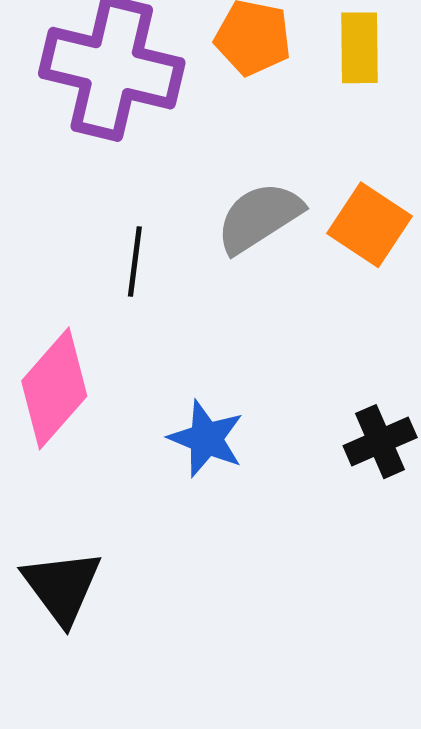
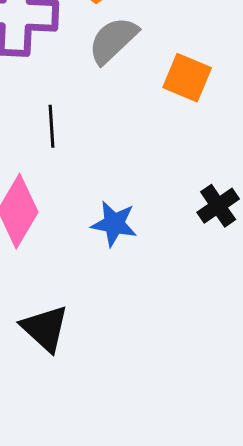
gray semicircle: (259, 217) -> (113, 40), moved

